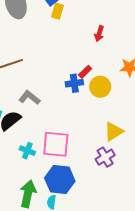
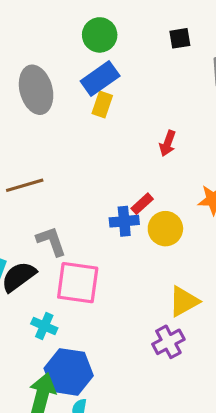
gray L-shape: (29, 98) -> (51, 241), turned 30
pink square: (56, 144) -> (78, 283), moved
blue hexagon: (60, 180) -> (69, 372), moved

